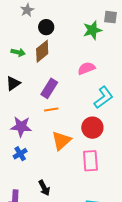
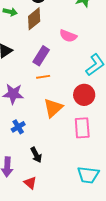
green arrow: (18, 52) -> (10, 12), moved
pink semicircle: (86, 68) -> (68, 36), moved, turned -138
blue cross: (20, 154) -> (18, 127), moved

